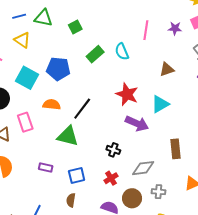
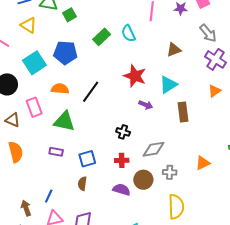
green square: (75, 27) -> (70, 15), moved
cyan square: (27, 78) -> (34, 63), turned 30
purple arrow: (137, 123) -> (146, 105), size x0.6
green triangle: (68, 136) -> (64, 121), moved
brown rectangle: (175, 149) -> (183, 112), moved
red cross: (111, 178) -> (122, 160), turned 32

